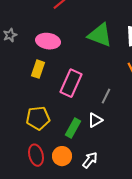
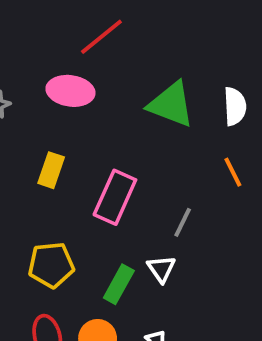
pink ellipse: (48, 41) -> (70, 91), moved
white triangle: (95, 120) -> (161, 269), turned -35

